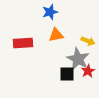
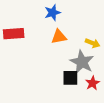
red rectangle: (23, 43) -> (14, 34), moved
red star: (88, 71) -> (93, 83), moved

